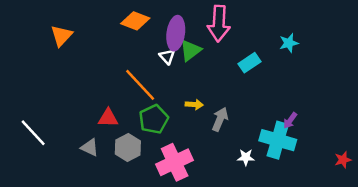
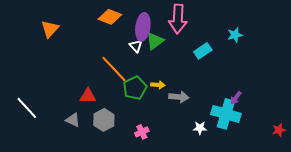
green pentagon: (154, 119) -> (135, 88), moved
gray arrow: (220, 119) -> (179, 97), turned 72
pink cross: (175, 162) -> (142, 132), size x0.5

